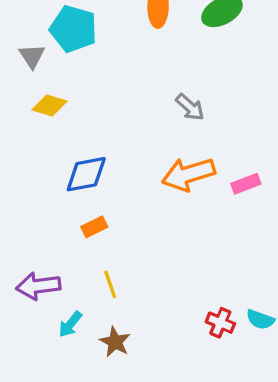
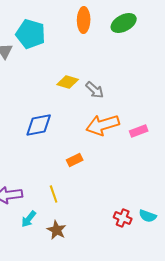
yellow diamond: (49, 106) -> (68, 82), moved
gray arrow: (190, 107) -> (95, 90), moved
orange rectangle: (94, 227) -> (75, 160), moved

